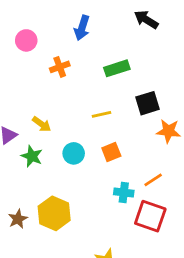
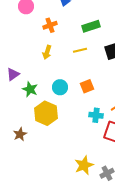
yellow line: (102, 114) -> (80, 50), moved
yellow arrow: (42, 124) -> (47, 52), moved, turned 72
yellow hexagon: (54, 213) -> (46, 113), moved

